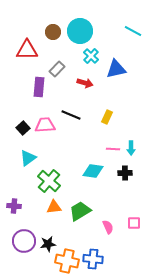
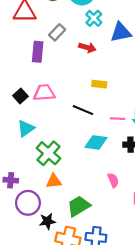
black line: (71, 115) -> (83, 110), moved
yellow rectangle: (107, 117) -> (99, 84), moved, turned 72
green trapezoid: (80, 211) -> (79, 206), moved
pink semicircle: (108, 227) -> (113, 180), moved
purple circle: (24, 241) -> (28, 203), moved

